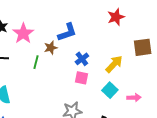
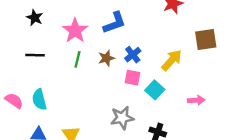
pink star: (23, 33) -> (75, 31), moved
brown star: (51, 48) -> (106, 58), moved
cyan square: (110, 90) -> (155, 90), moved

